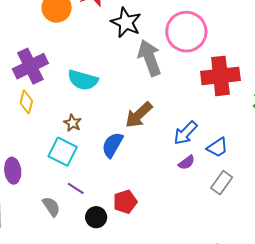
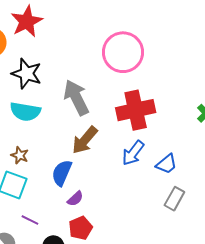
black star: (126, 22) -> (27, 74), moved
gray arrow: (149, 58) -> (76, 98), moved
red cross: (220, 76) -> (136, 110), moved
purple semicircle: (187, 162) -> (75, 199), moved

